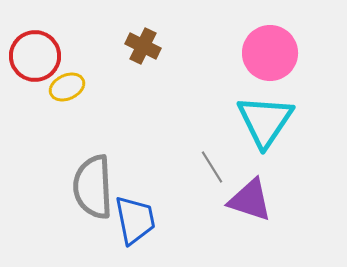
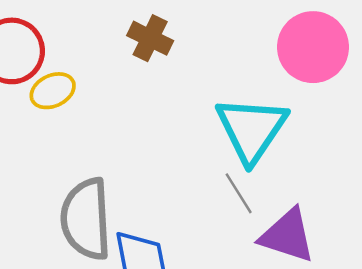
cyan triangle: (265, 121) -> (251, 129), moved

